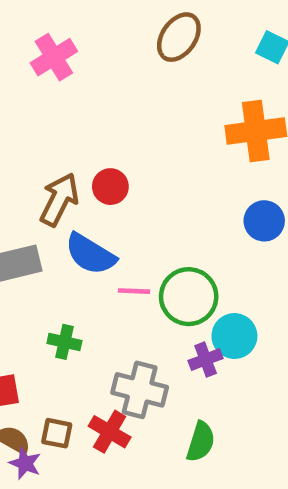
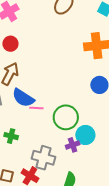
red circle: (110, 187) -> (10, 44), moved
pink line: (134, 291) -> (36, 108), moved

